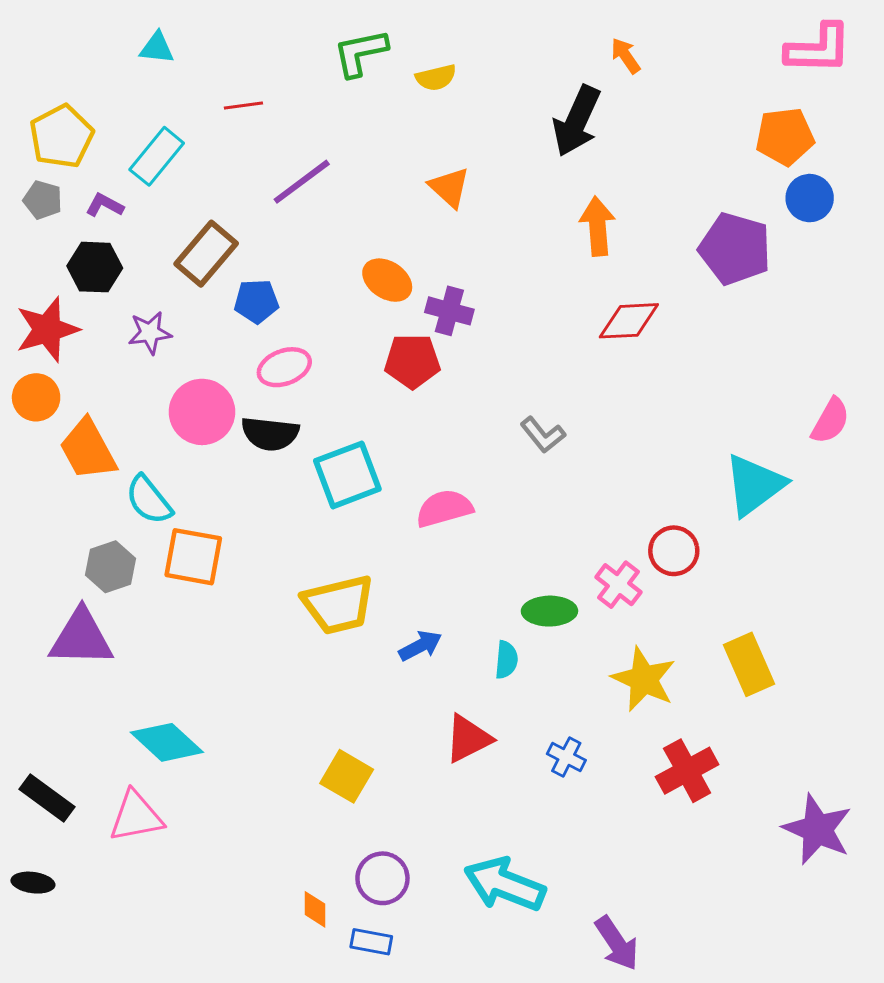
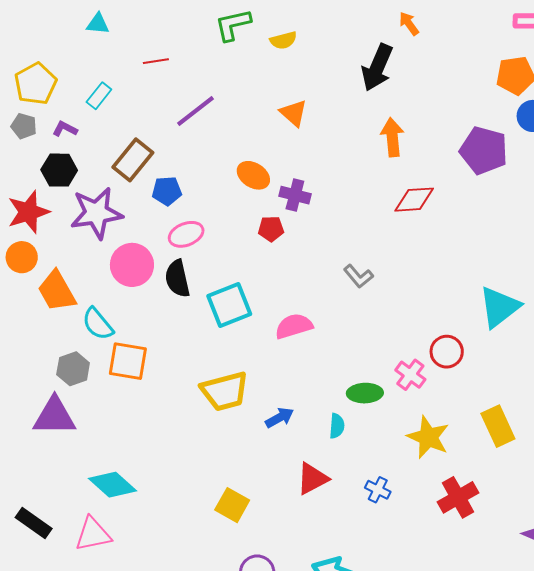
cyan rectangle: (157, 156) -> (99, 96), size x0.7
purple star: (150, 333) -> (96, 213), size x1.8
red pentagon: (412, 361) -> (271, 229), size x0.7
black semicircle: (270, 434) -> (177, 279), turned 72

